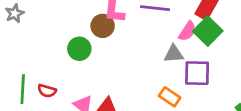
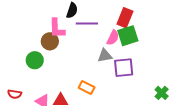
green square: (208, 31) -> (128, 36), turned 35
orange rectangle: (170, 97) -> (87, 88), moved

